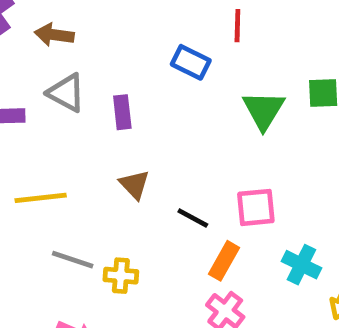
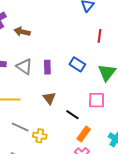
blue rectangle: (191, 62) -> (77, 64), moved
gray triangle: (66, 93) -> (24, 67), moved
pink square: (256, 207) -> (97, 100), moved

